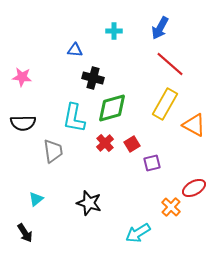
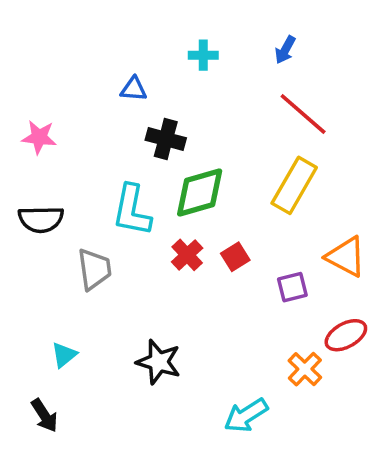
blue arrow: (160, 28) -> (285, 50), size x0.7
orange triangle: (194, 125) -> (346, 257), moved
purple square: (152, 163) -> (292, 287), moved

